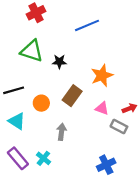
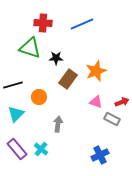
red cross: (36, 13) -> (43, 23), moved, turned 30
brown rectangle: (72, 96) -> (68, 79), moved
cyan triangle: (17, 121) -> (16, 114), turned 42

